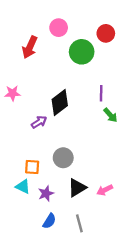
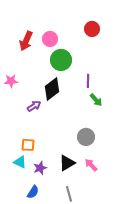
pink circle: (59, 28) -> (50, 39), moved
green circle: (82, 52) -> (61, 60), moved
gray circle: (63, 158) -> (86, 137), moved
pink arrow: (105, 190) -> (91, 165), turned 72
blue semicircle: (49, 221) -> (33, 192), moved

